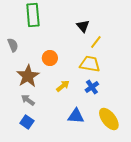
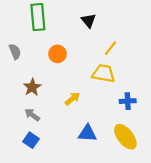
black triangle: (83, 26) -> (89, 21), moved
orange circle: (50, 58) -> (58, 54), moved
brown star: (28, 76) -> (32, 87), size x0.7
blue cross: (92, 87) -> (128, 101), moved, turned 32

